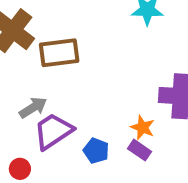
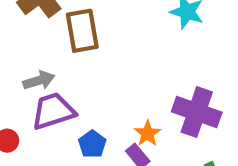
brown rectangle: (59, 53) -> (82, 31), turned 72

